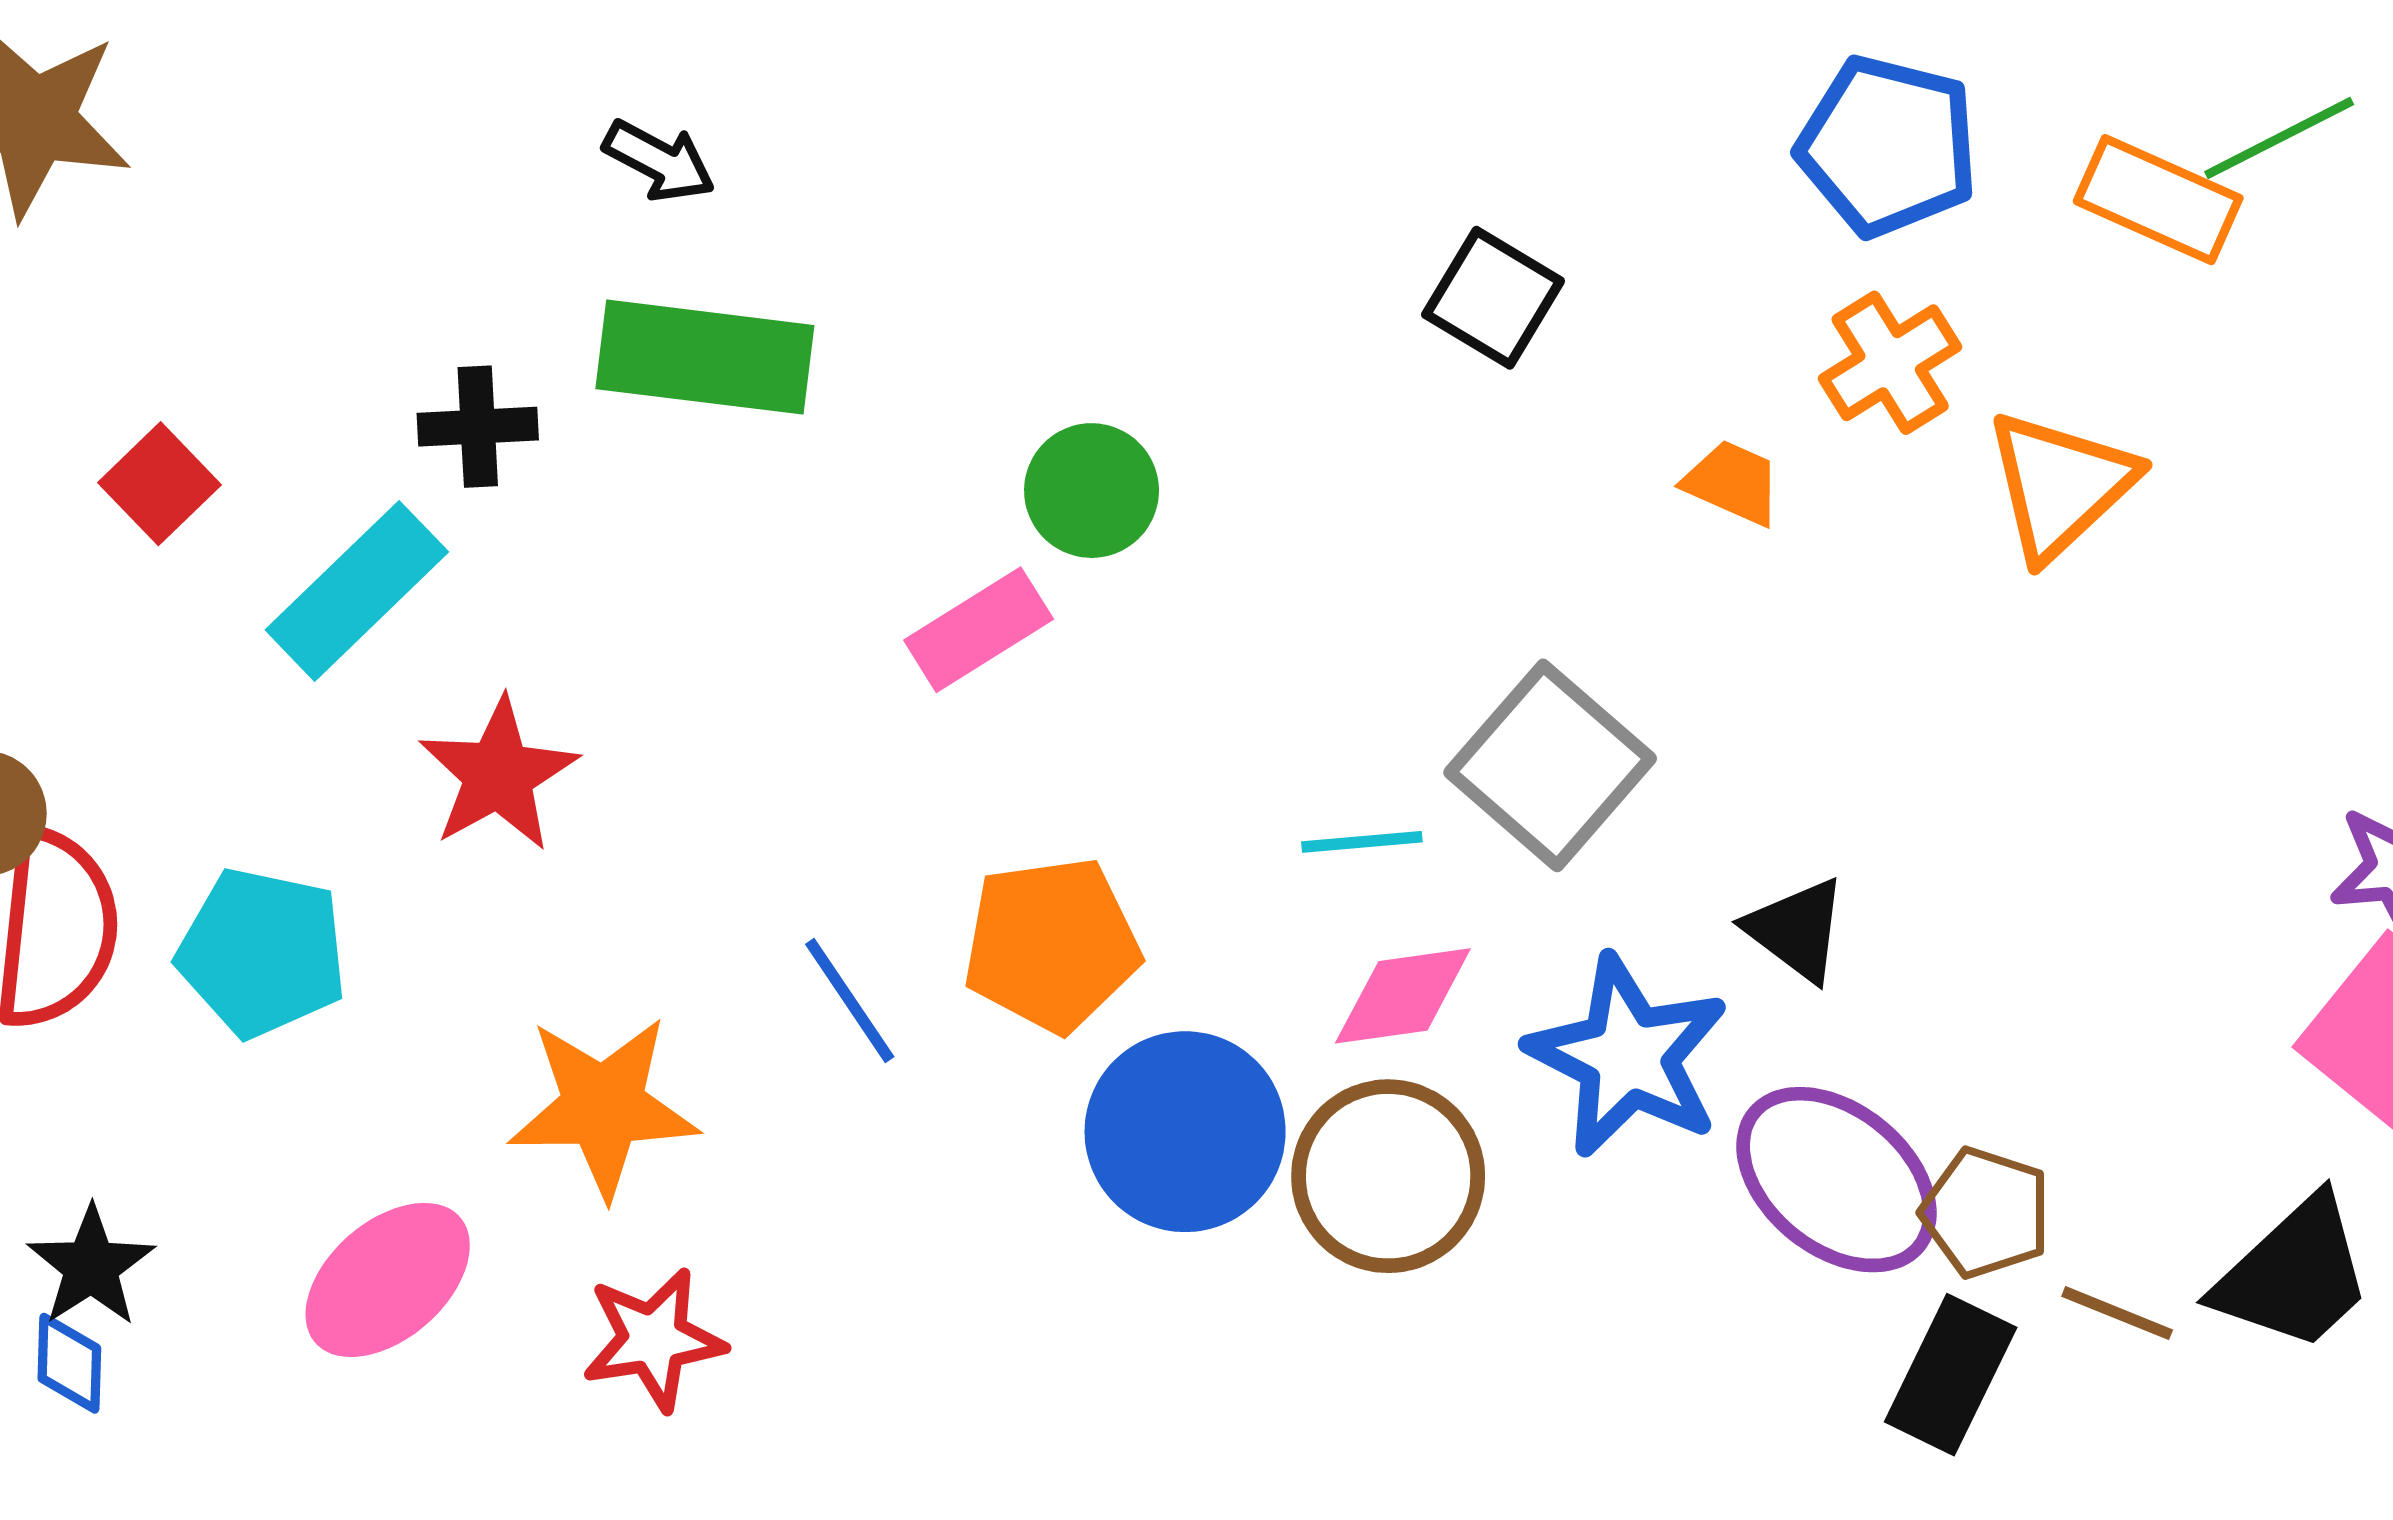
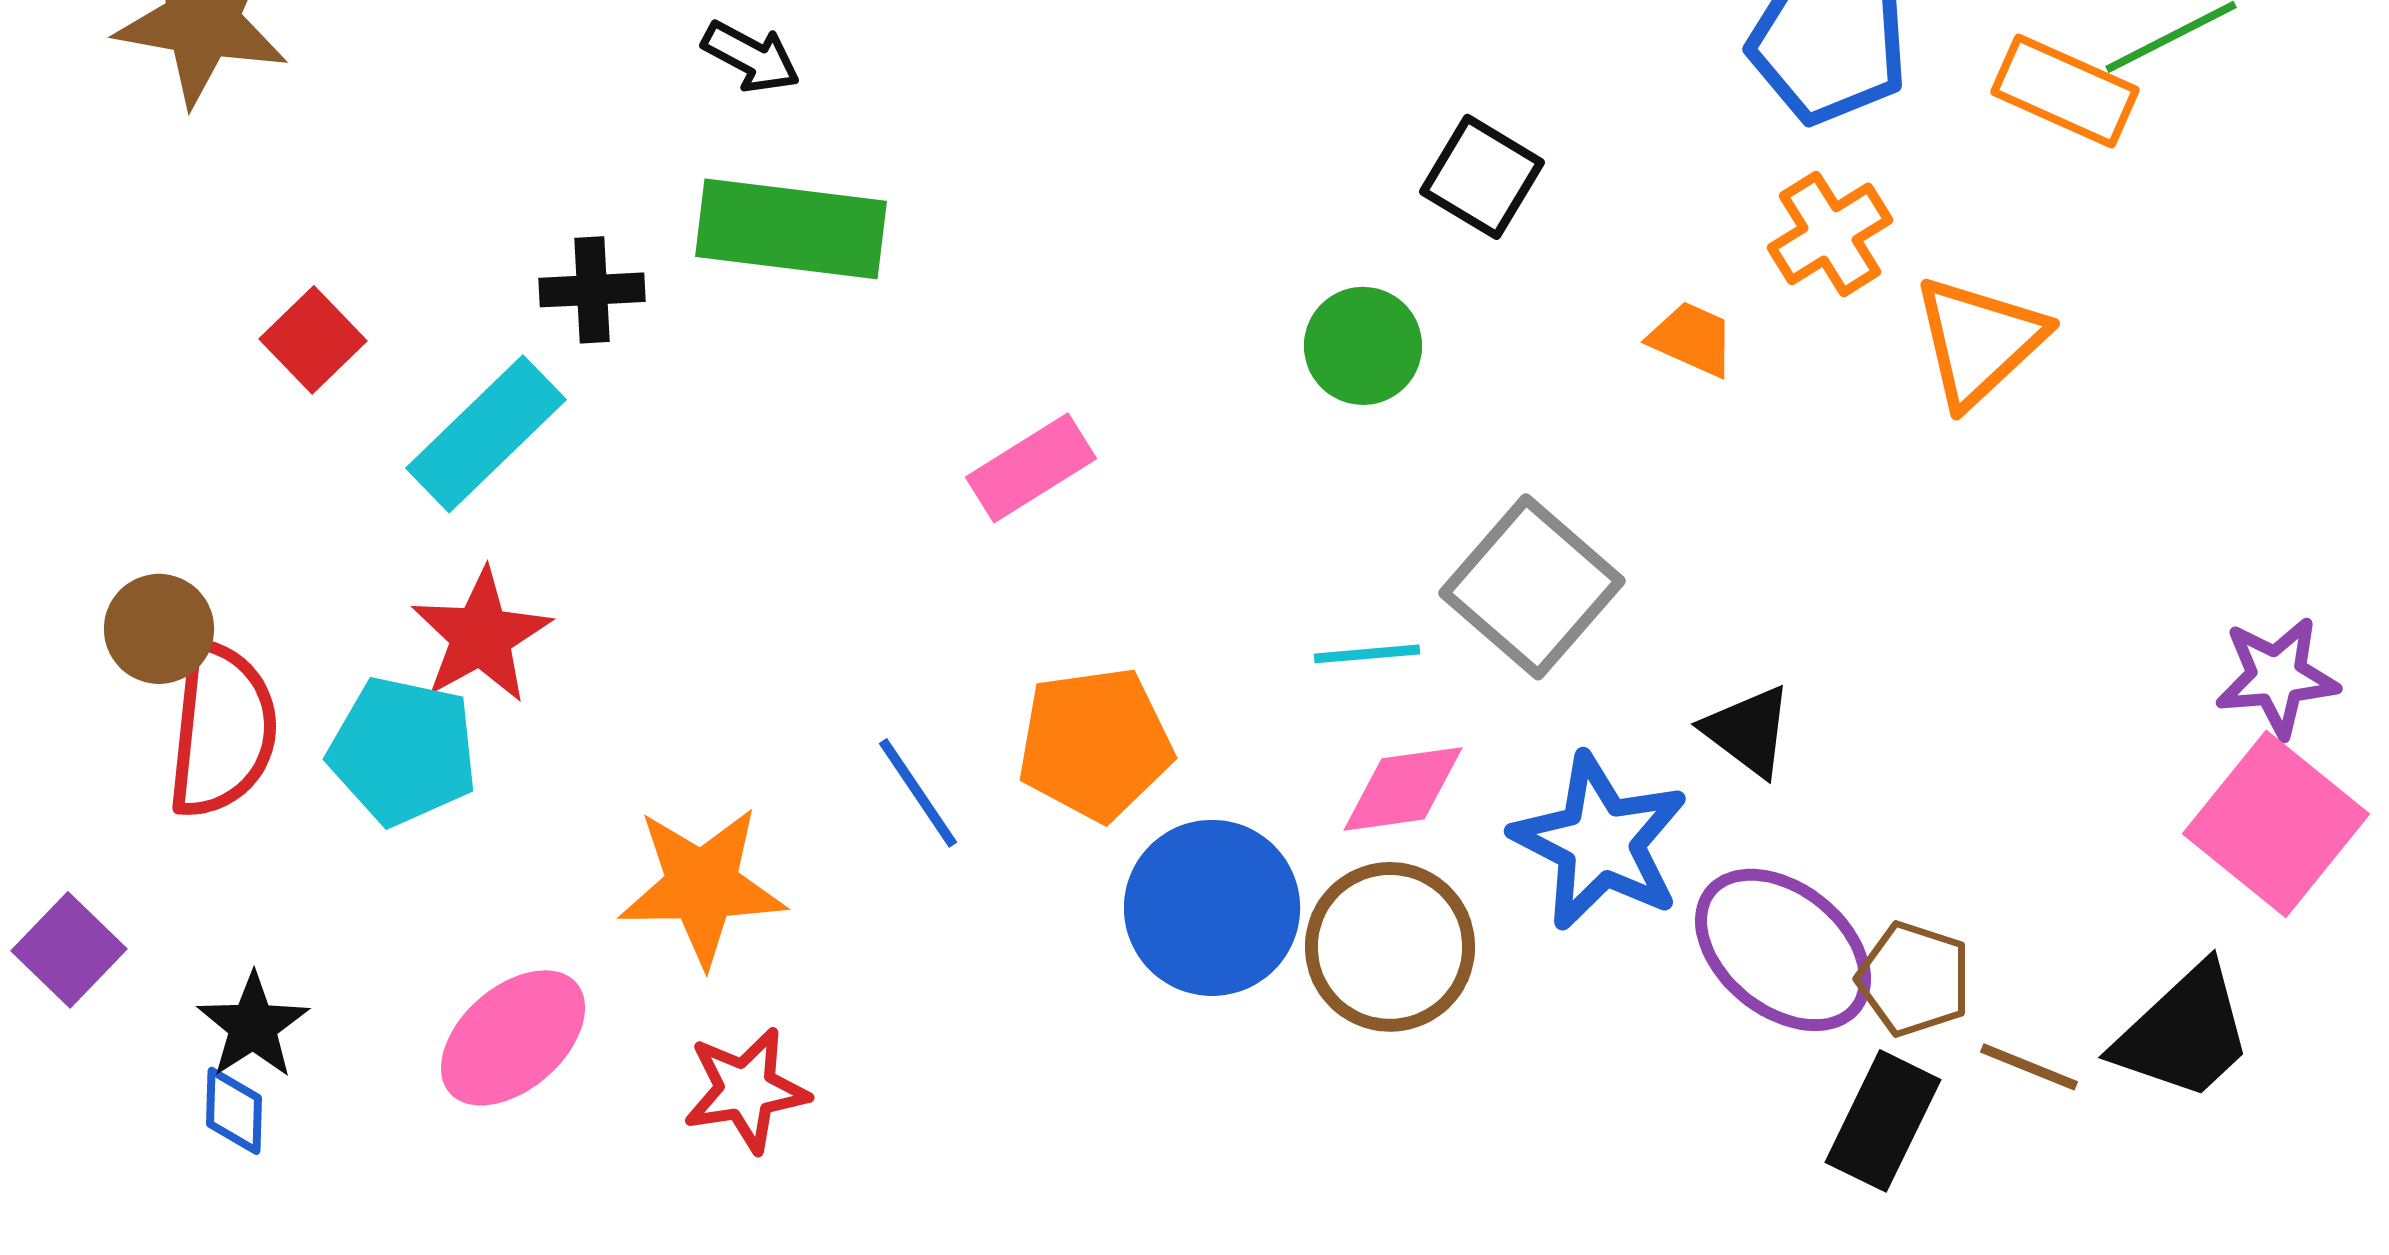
green circle: (1092, 491) -> (1363, 346), moved
red star: (498, 775) -> (481, 636), moved

